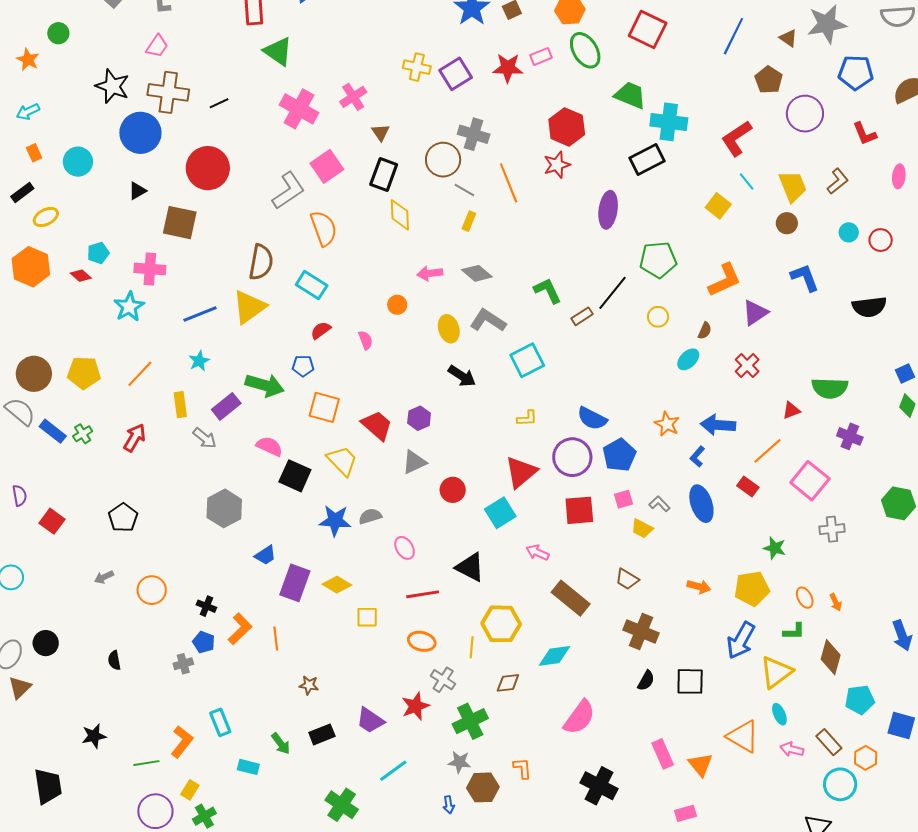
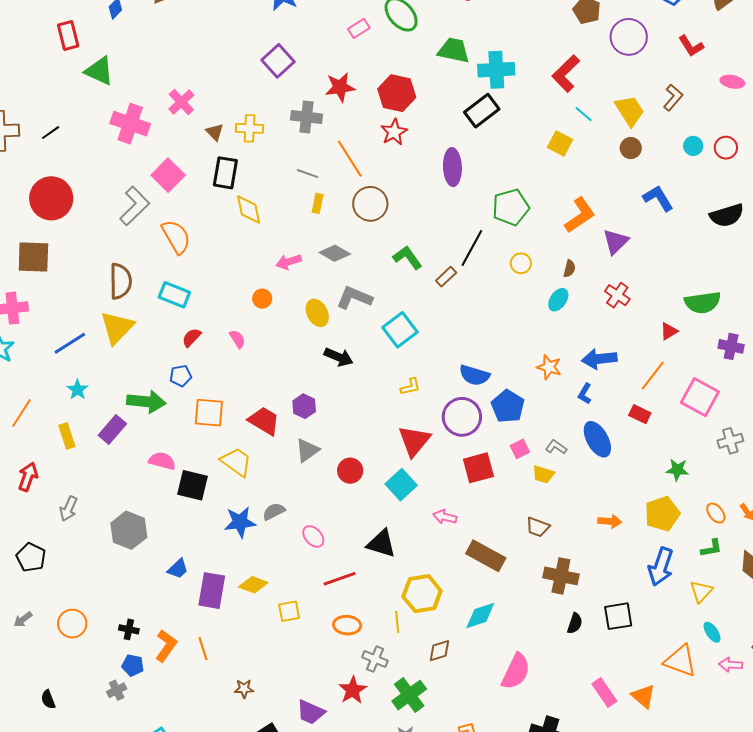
yellow cross: (417, 67) -> (250, 128), moved
red star: (508, 68) -> (340, 87), moved
brown circle: (443, 160) -> (370, 204), moved
pink ellipse: (899, 176) -> (732, 82), turned -75
gray arrow: (205, 438) -> (69, 509), moved, turned 85
yellow triangle: (776, 672) -> (701, 591), size x0.7

